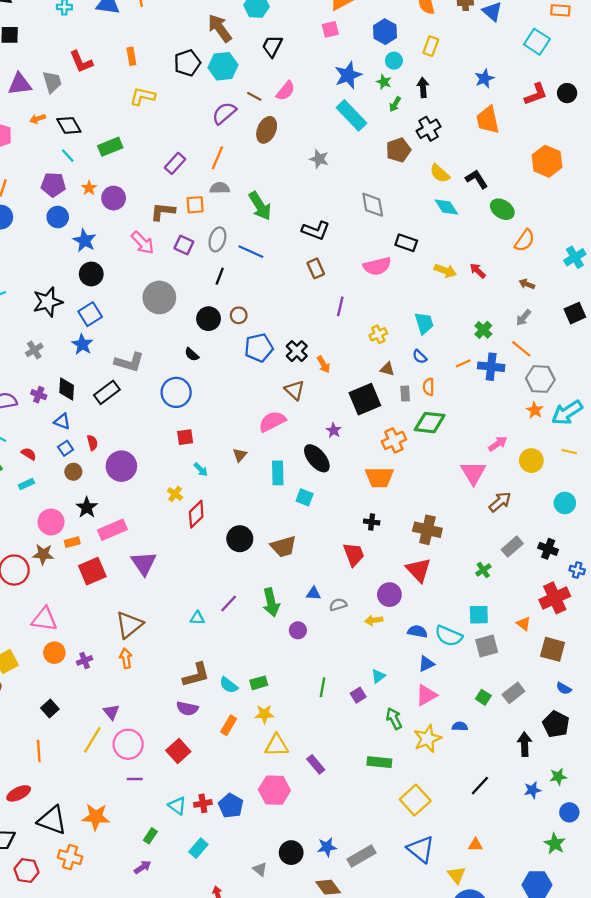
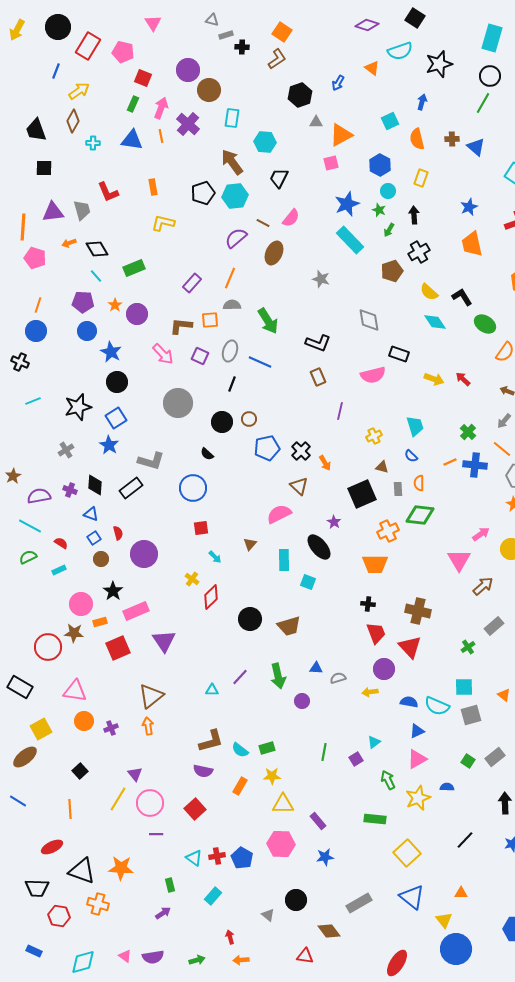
red trapezoid: (354, 554) -> (376, 633), moved
green rectangle: (150, 836) -> (170, 885), turned -48
blue star: (327, 847) -> (325, 857), moved

